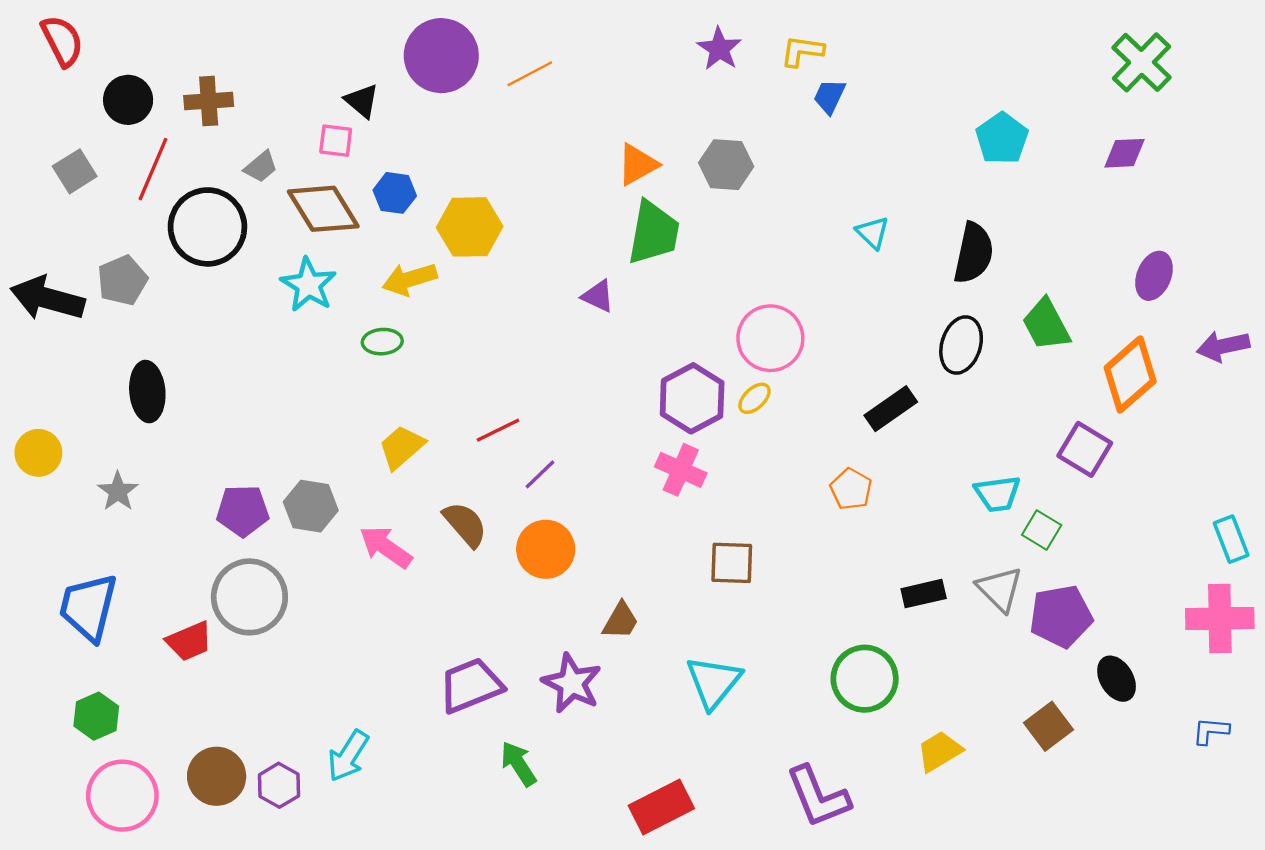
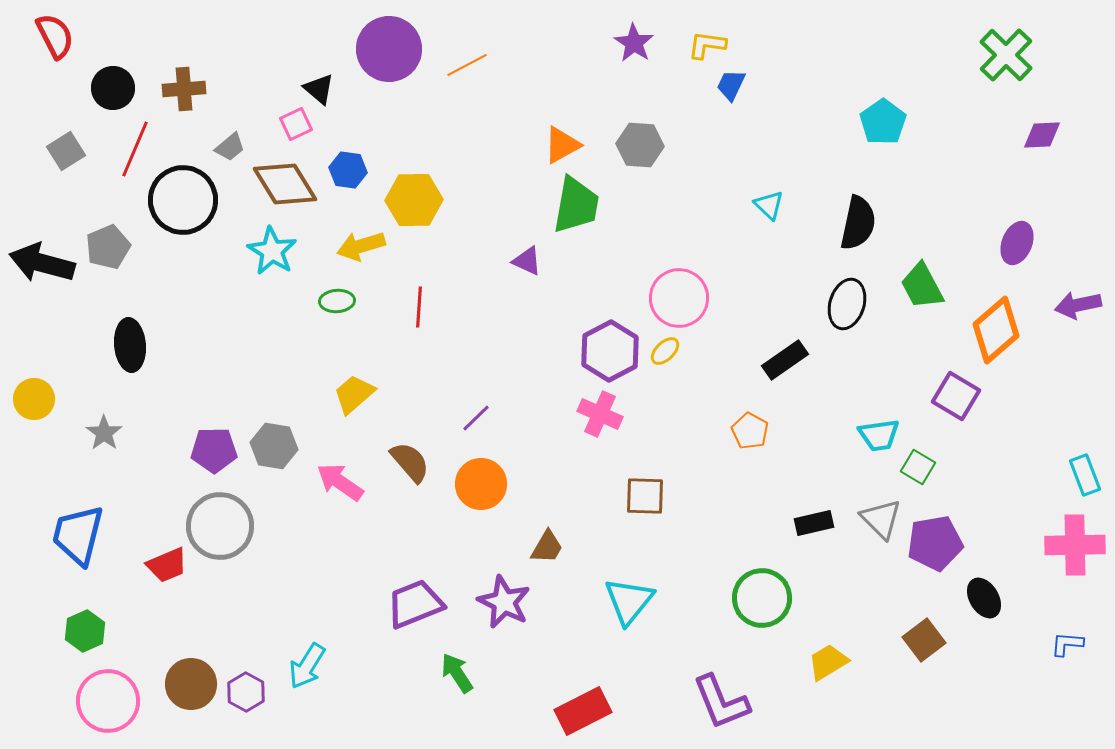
pink square: (336, 141) -> (296, 124), turned -32
purple diamond: (1124, 153) -> (1042, 135), moved
red line: (498, 430) -> (419, 307), moved, turned -60

